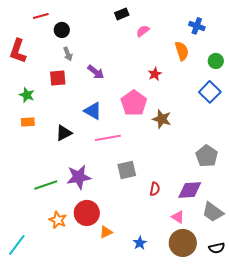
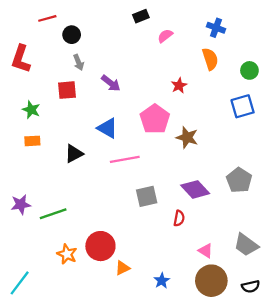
blue cross: (197, 26) -> (216, 28), moved
blue square: (210, 92) -> (243, 106), turned 30
purple star: (79, 177) -> (21, 204), moved, size x0.7
purple diamond: (190, 190) -> (195, 189), moved, turned 50

